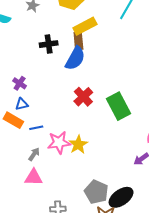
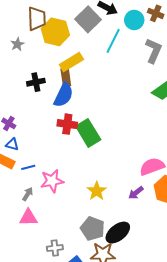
red cross: (83, 97) -> (67, 124), moved, turned -36
blue triangle: (22, 104) -> (12, 144), turned 32
green rectangle: (118, 106) -> (88, 133), moved
yellow star: (78, 145) -> (97, 191), moved

